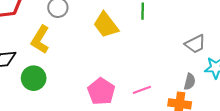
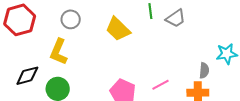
gray trapezoid: (195, 44) -> (176, 18), moved

